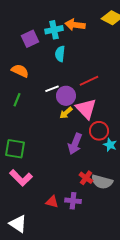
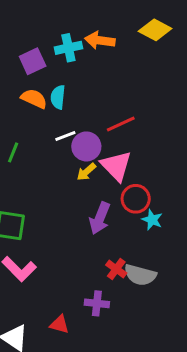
cyan semicircle: (60, 54) -> (58, 97), moved
orange semicircle: (20, 71) -> (34, 99), moved
red triangle: (52, 202) -> (59, 324), moved

